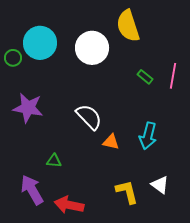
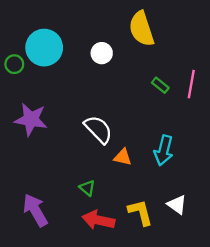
white circle: (92, 48) -> (102, 53), size x0.6
green triangle: (54, 161) -> (87, 188), moved, turned 35
red arrow: (69, 205) -> (98, 220), moved

